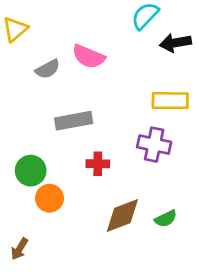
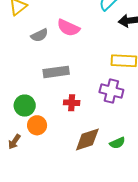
brown arrow: (19, 249) -> (14, 142), moved

